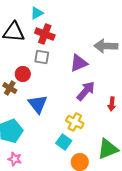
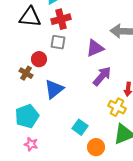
red cross: (45, 34) -> (61, 19), turned -36
blue triangle: (38, 104) -> (54, 89), turned 30
yellow cross: (75, 122) -> (117, 107), moved

